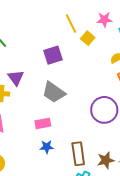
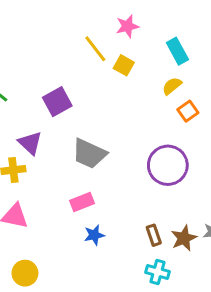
pink star: (104, 20) -> (127, 26), moved
purple square: (53, 55) -> (57, 102), moved
brown rectangle: (78, 154) -> (154, 235), moved, size x0.6

